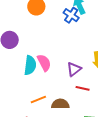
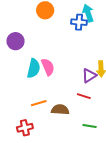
blue cross: (71, 15) -> (79, 22), turned -35
purple triangle: (74, 69) -> (89, 76), moved

